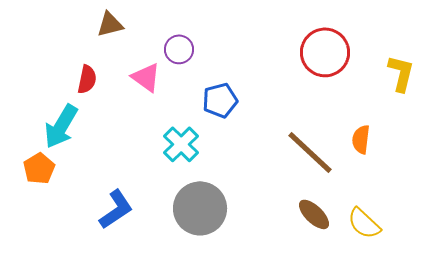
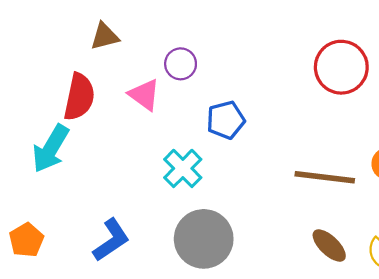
red semicircle: (87, 79) -> (79, 97), size x1.5
brown line: (310, 152) -> (325, 177), turned -36
orange pentagon: (39, 168) -> (26, 240), moved

